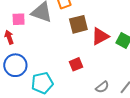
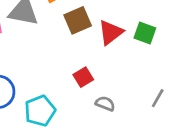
gray semicircle: (102, 87) -> (105, 104), moved, turned -112

